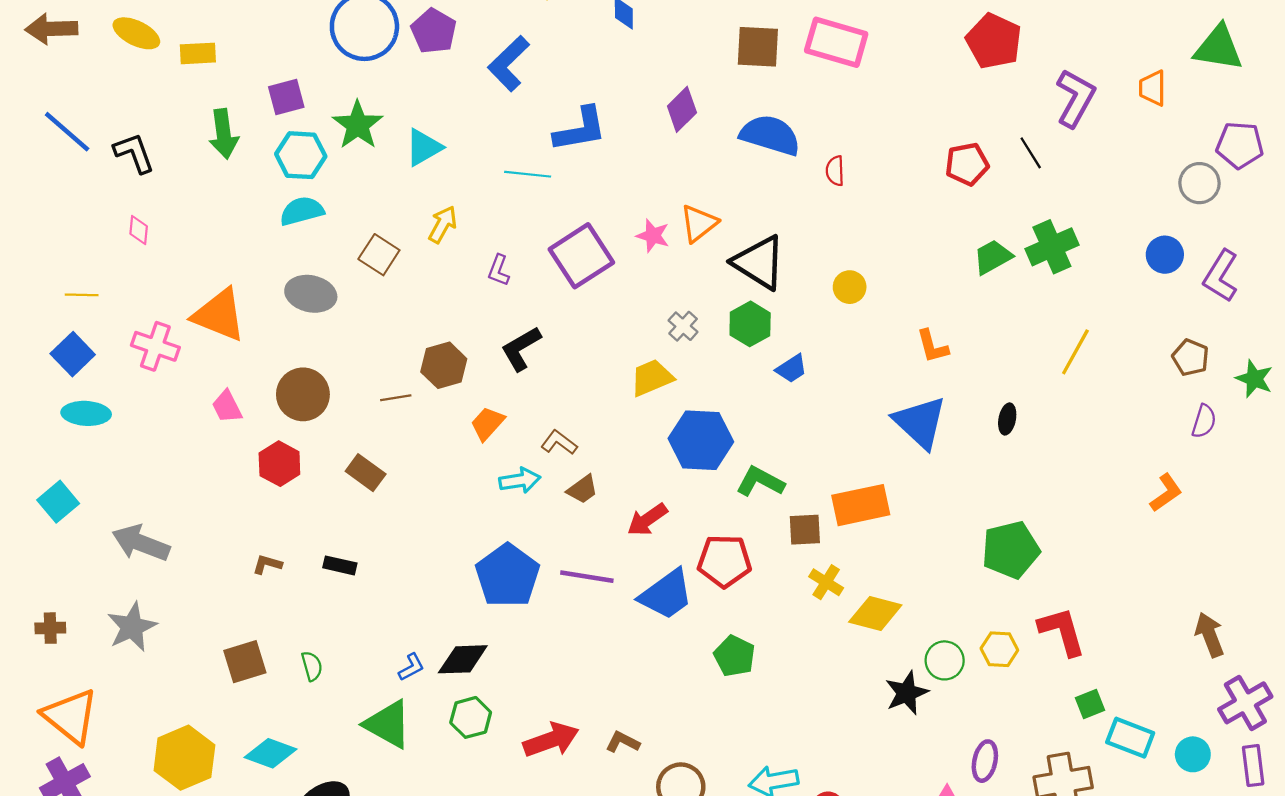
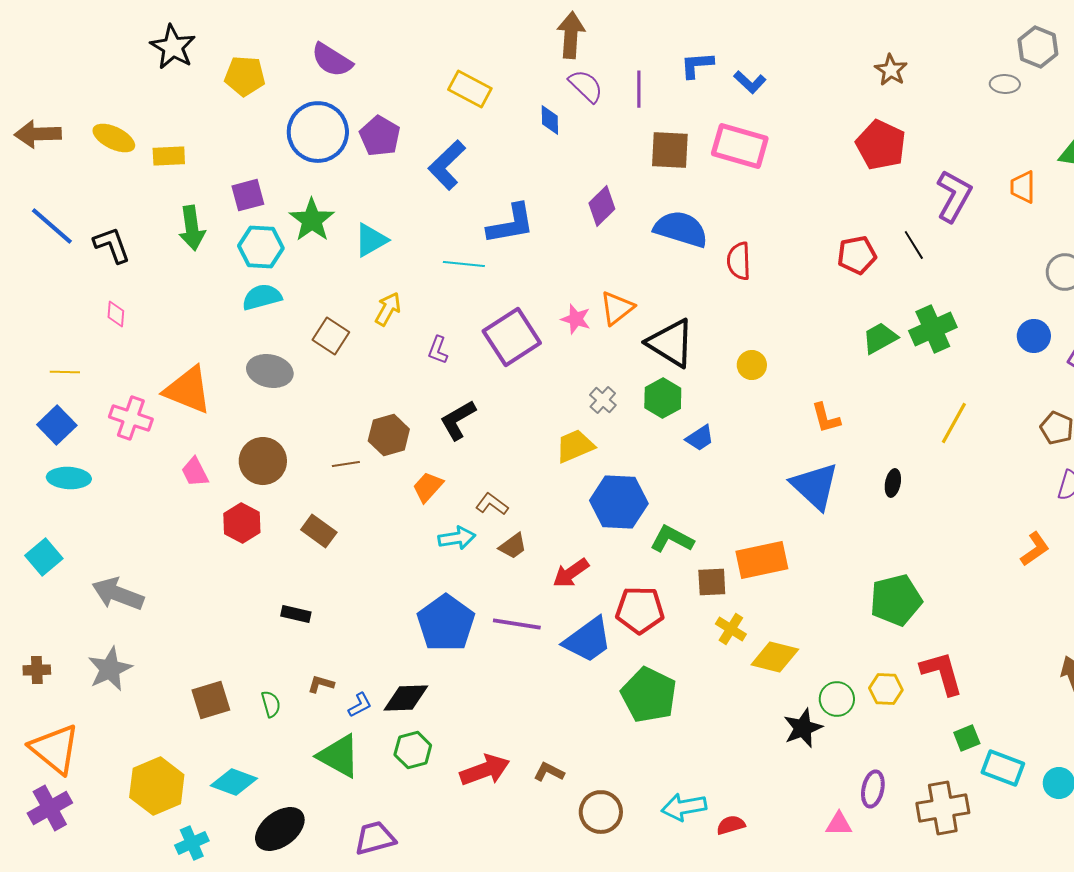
red semicircle: (835, 171) -> (739, 261), size x1.4
brown L-shape: (267, 564) -> (321, 684), moved
green pentagon: (734, 656) -> (649, 695), size x1.5

